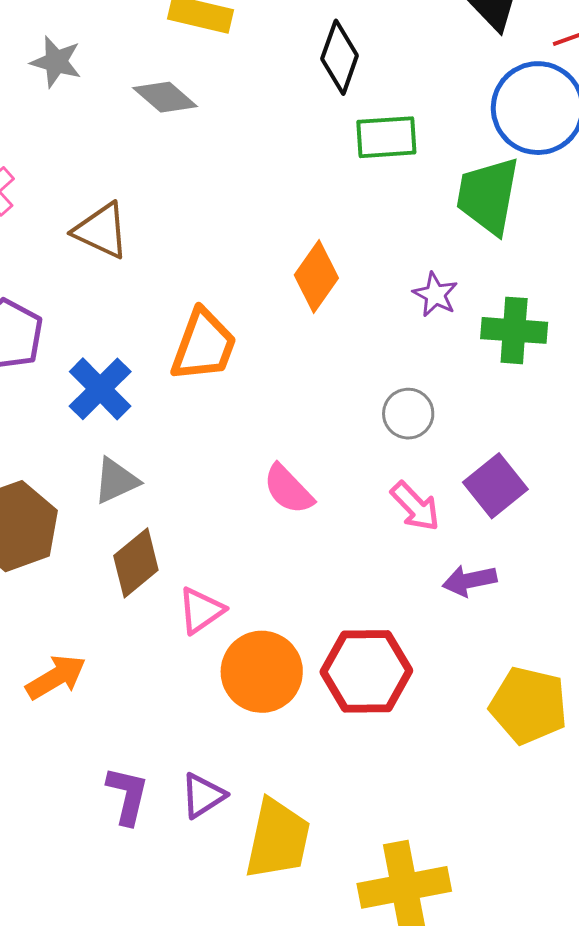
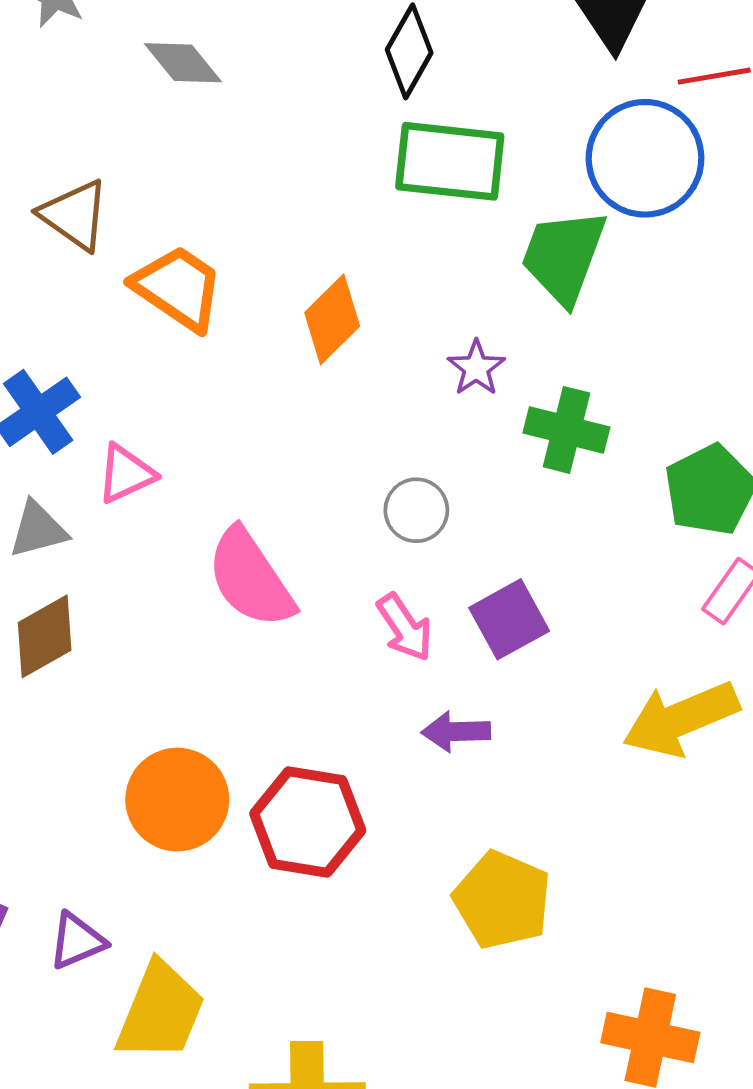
green rectangle: (386, 137) -> (450, 161), size x1.4
orange trapezoid: (204, 345) -> (178, 288), moved, turned -86
pink semicircle: (288, 489) -> (250, 578), size x1.5
pink triangle: (201, 610) -> (126, 474), moved

